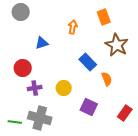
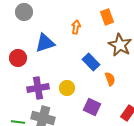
blue triangle: (42, 43) -> (45, 43), size x1.5
red circle: (23, 68) -> (18, 58), moved
purple cross: (35, 88) -> (38, 88), size x1.5

